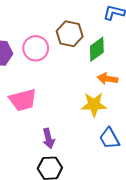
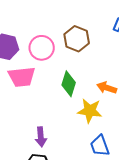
green diamond: (97, 49) -> (69, 84), moved, turned -45
pink trapezoid: (23, 100) -> (22, 77), moved

